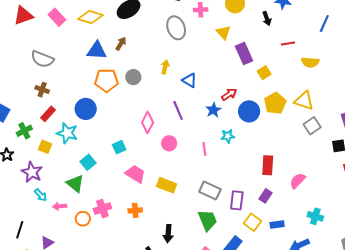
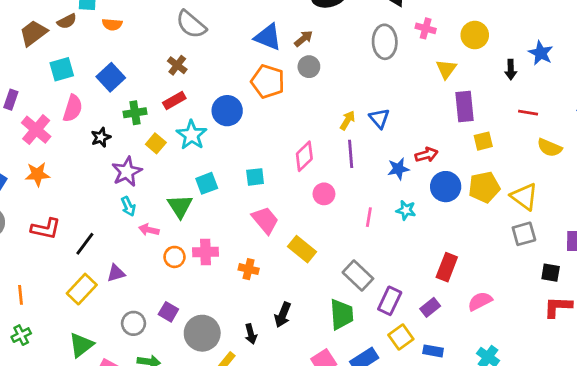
yellow arrow: (165, 67) -> (347, 120), moved
gray circle: (133, 77) -> (309, 67), moved

